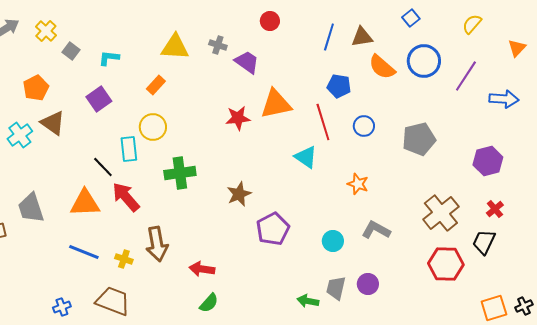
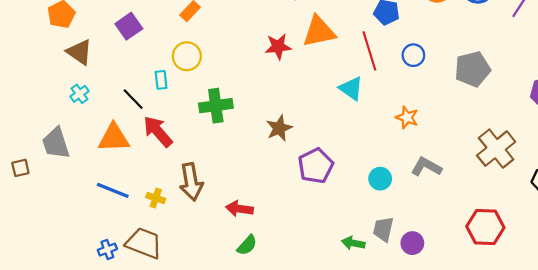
cyan cross: (20, 135) -> (79, 94), moved, size x0.7
cyan rectangle: (129, 149) -> (161, 80), size x0.7
red hexagon: (446, 264) -> (485, 227), moved
purple circle: (368, 284) -> (412, 243), moved
blue cross: (62, 307) -> (107, 250), moved

